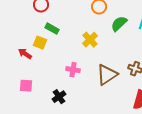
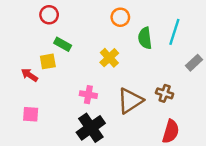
green semicircle: (119, 24) -> (145, 38), turned -54
yellow square: (40, 43) -> (48, 61), turned -32
black cross: (59, 97) -> (91, 128), moved, size x1.6

